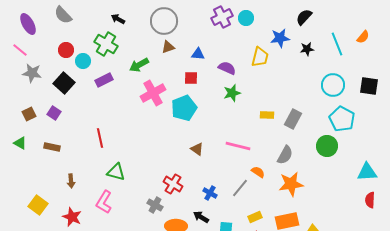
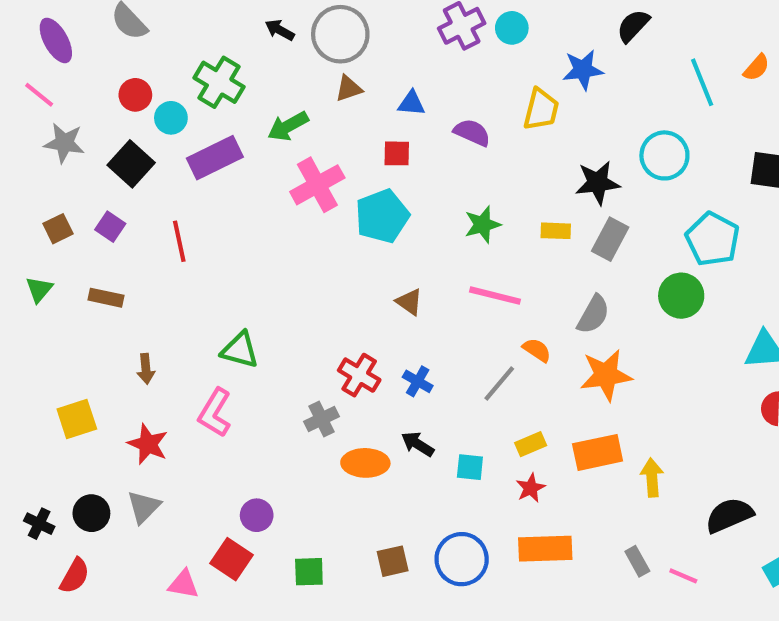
black arrow: (118, 19) -> (280, 30), moved
black star: (307, 49) -> (598, 183), moved, size x1.5
purple rectangle: (104, 80) -> (215, 158), size x1.4
cyan circle: (333, 85) -> (664, 155), moved
green star: (232, 93) -> (483, 225), moved
red line: (100, 138) -> (179, 241), moved
green triangle: (20, 143) -> (39, 289), turned 40
blue cross: (210, 193) -> (418, 381), moved
yellow square: (38, 205) -> (77, 419), turned 36
gray cross: (155, 205) -> (321, 419), turned 35

